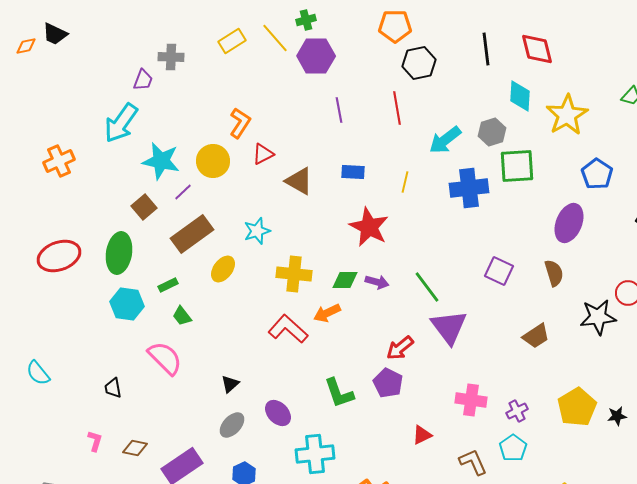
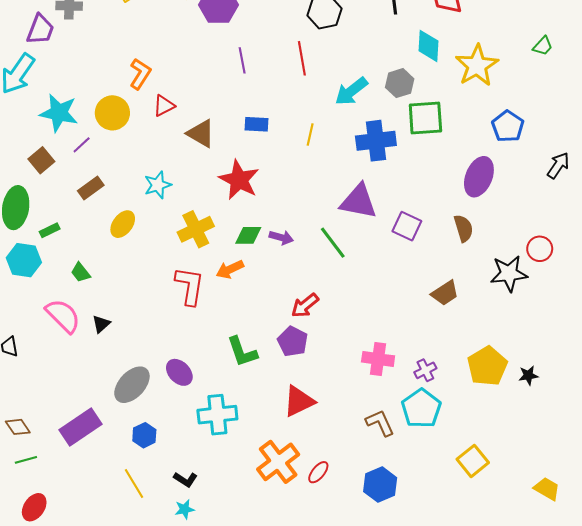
purple trapezoid: (143, 80) -> (40, 29), size x1.4
red star: (369, 227) -> (239, 180), moved
brown rectangle: (192, 234) -> (91, 188), size x0.6
yellow cross: (294, 274) -> (196, 229), turned -32
green rectangle: (168, 285) -> (50, 230), moved
purple triangle: (449, 327) -> (358, 201), moved, turned -42
red L-shape: (288, 329) -> (190, 286), turned 57
black triangle: (230, 384) -> (101, 324), moved
gray ellipse: (232, 425) -> (132, 385), size x1.4
red triangle: (422, 435) -> (299, 401), moved, size x1.6
brown diamond: (135, 448) -> (18, 427), moved, turned 45
cyan pentagon: (513, 448) -> (421, 408), size x1.4

